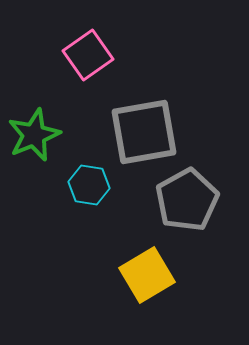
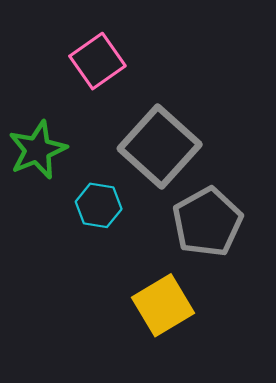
gray square: (144, 132) -> (160, 147), turned -38

